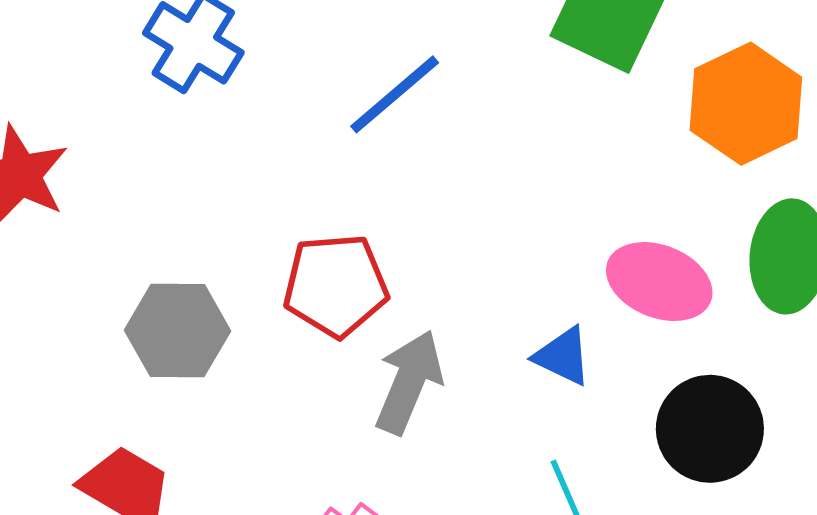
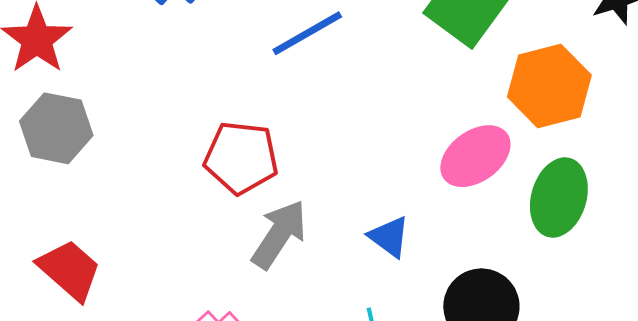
pink ellipse: (659, 282) -> (475, 156), moved, turned -68
gray hexagon: (178, 331) -> (56, 128), moved

